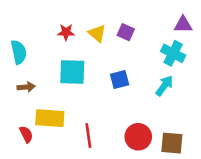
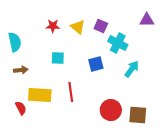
cyan cross: (173, 53) -> (118, 43), moved
cyan square: (72, 72) -> (58, 58), size x0.6
red line: (88, 136) -> (71, 92), moved

